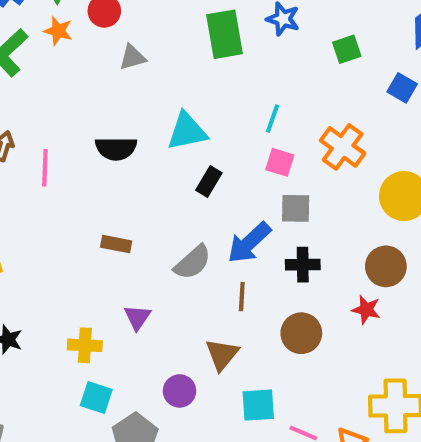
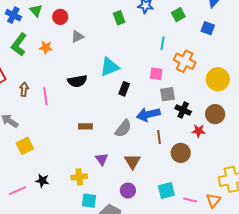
orange star: (58, 31) -> (46, 47), moved
green rectangle: (224, 34) -> (119, 18), size x0.6
cyan line: (273, 118) -> (163, 43), moved
blue arrow: (249, 243) -> (148, 114), turned 40
black cross: (303, 265) -> (183, 110), moved, turned 35
brown line: (242, 297) -> (159, 137), moved
red star: (366, 310) -> (199, 131), moved
brown triangle: (222, 354) -> (132, 161), moved

